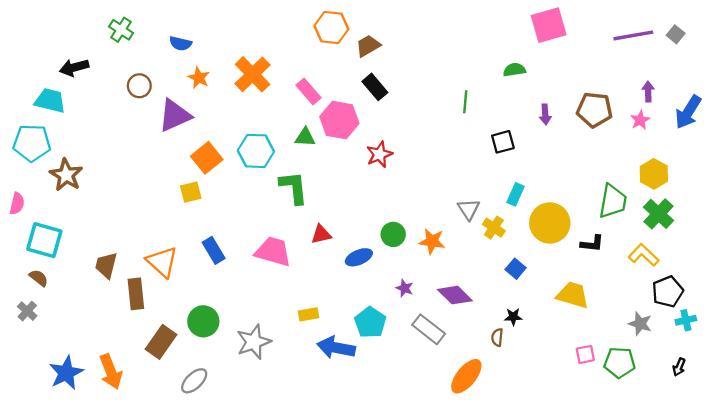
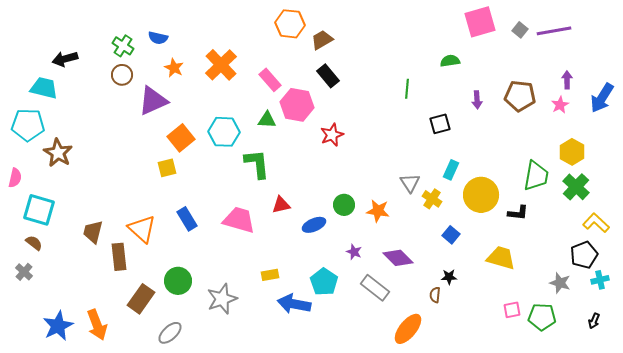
green cross: (121, 30) -> (123, 46), moved
gray square: (676, 34) -> (520, 30), moved
yellow L-shape: (644, 255) -> (596, 223), moved

